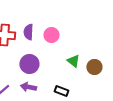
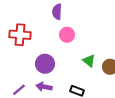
purple semicircle: (28, 32) -> (57, 12), moved

